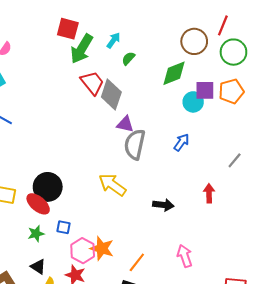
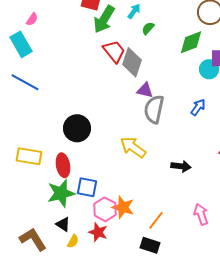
black circle: (48, 187) -> (77, 128), moved
red ellipse: (38, 204) -> (63, 165), turned 40
blue square: (64, 227) -> (87, 187), size x1.5
green star: (36, 234) -> (61, 193), size x1.8

